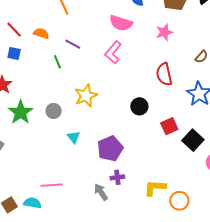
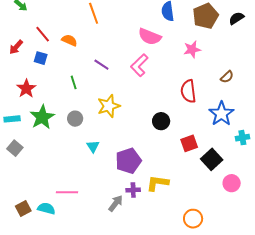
purple line: (73, 44) -> (101, 65), moved
green line: (57, 62) -> (74, 82), moved
yellow L-shape: (155, 188) -> (157, 183), moved
gray arrow: (101, 192) -> (116, 203), turned 66

